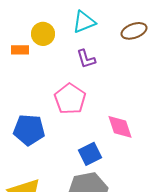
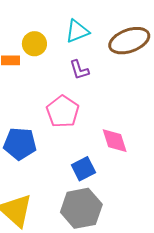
brown ellipse: (134, 31) -> (129, 41), size x1.5

